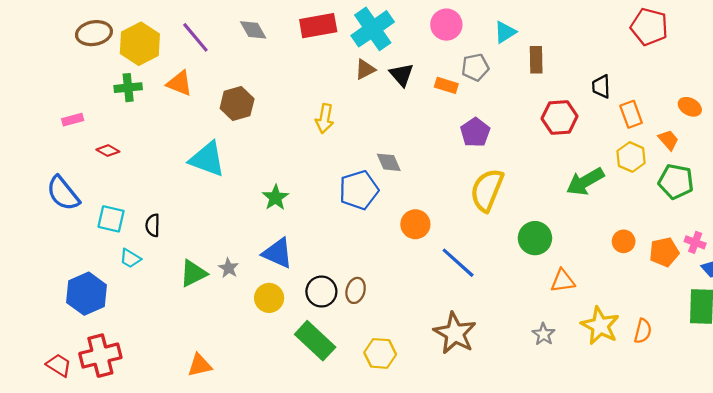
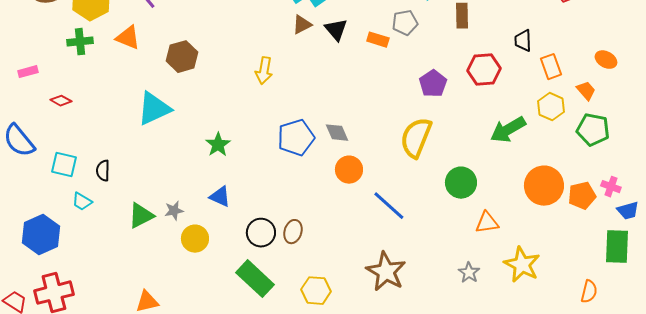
purple pentagon: (475, 132) -> (433, 84), moved
cyan triangle: (207, 159) -> (154, 109), turned -45
gray diamond: (389, 162) -> (337, 133), moved
orange circle: (624, 241) -> (544, 186), size x1.8
blue triangle: (278, 253) -> (220, 197), size x0.7
gray star: (229, 268) -> (174, 211), turned 30
yellow circle: (269, 298) -> (195, 239), moved
orange semicircle: (643, 331) -> (589, 292), moved

